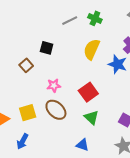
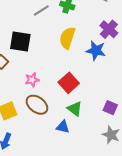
black square: (47, 48) -> (20, 41), size x1.5
blue triangle: (82, 145) -> (63, 127), moved

